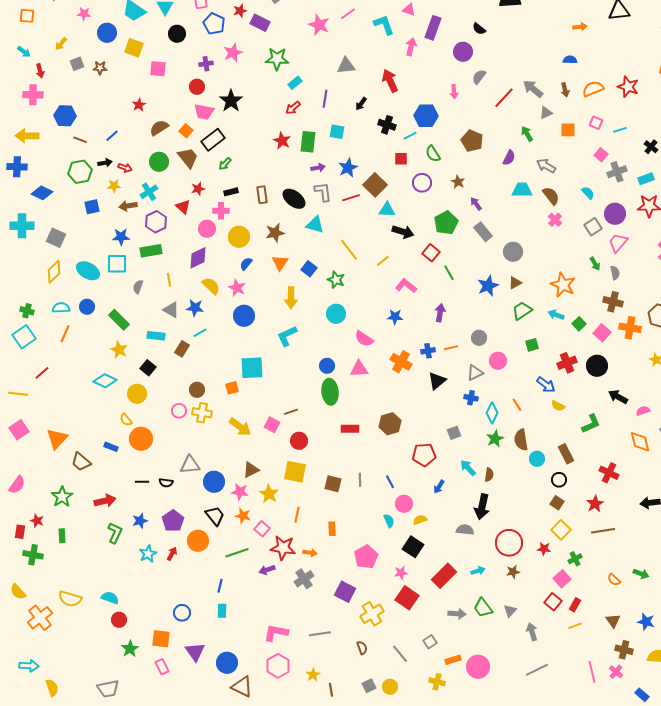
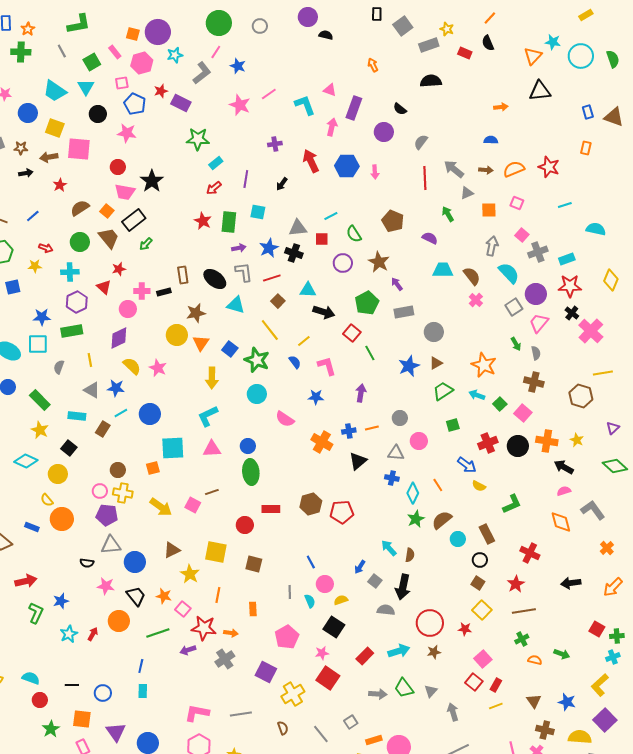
pink star: (233, 53) -> (127, 133), moved, turned 30
purple cross: (206, 64) -> (275, 144), moved
gray triangle: (346, 66) -> (298, 228), moved
pink square: (158, 69) -> (79, 149), size x1.4
gray semicircle: (479, 77) -> (421, 142), moved
brown arrow: (565, 90) -> (486, 170), turned -72
red line: (504, 98) -> (425, 178), turned -45
blue hexagon: (426, 116) -> (347, 166), moved
black cross: (387, 125) -> (294, 253), moved
cyan line: (620, 130) -> (565, 205), moved
black cross: (651, 147) -> (572, 313), moved
purple semicircle: (509, 158) -> (430, 238), turned -91
black arrow: (105, 163) -> (26, 173), moved
gray arrow: (546, 166) -> (492, 246), moved, turned 72
brown star: (458, 182) -> (379, 262), size x1.5
brown square: (375, 185) -> (278, 301), moved, size x0.6
cyan cross: (149, 192) -> (70, 272), turned 30
black rectangle: (231, 192) -> (164, 292), moved
cyan semicircle: (588, 193) -> (509, 273), size x1.6
brown arrow: (128, 206) -> (49, 157), moved
gray rectangle: (483, 232) -> (404, 312), turned -60
yellow circle: (239, 237) -> (177, 335), moved
blue semicircle: (246, 264) -> (295, 362), moved, turned 104
green star: (336, 280) -> (257, 360), size x1.4
pink L-shape: (406, 286) -> (327, 366), turned 35
blue circle: (244, 316) -> (150, 414), moved
orange cross: (630, 328) -> (547, 441), moved
pink triangle: (359, 369) -> (212, 449), moved
gray triangle: (475, 373) -> (396, 453), turned 30
black arrow: (618, 397) -> (564, 467), moved
gray square: (454, 433) -> (375, 581), moved, turned -32
brown semicircle: (521, 440) -> (442, 520), turned 60
red circle: (299, 441) -> (245, 525), moved
red pentagon: (424, 455) -> (342, 512), moved
gray line: (360, 480) -> (290, 592), moved
black line: (142, 482) -> (72, 685), moved
pink star: (240, 492) -> (106, 586), moved
purple pentagon: (173, 521) -> (107, 515), moved, turned -30
green cross: (575, 559) -> (522, 639), moved
cyan arrow: (478, 571) -> (399, 651), size x1.5
red rectangle: (444, 576) -> (365, 656), size x0.7
orange semicircle: (614, 580) -> (535, 660), turned 152

